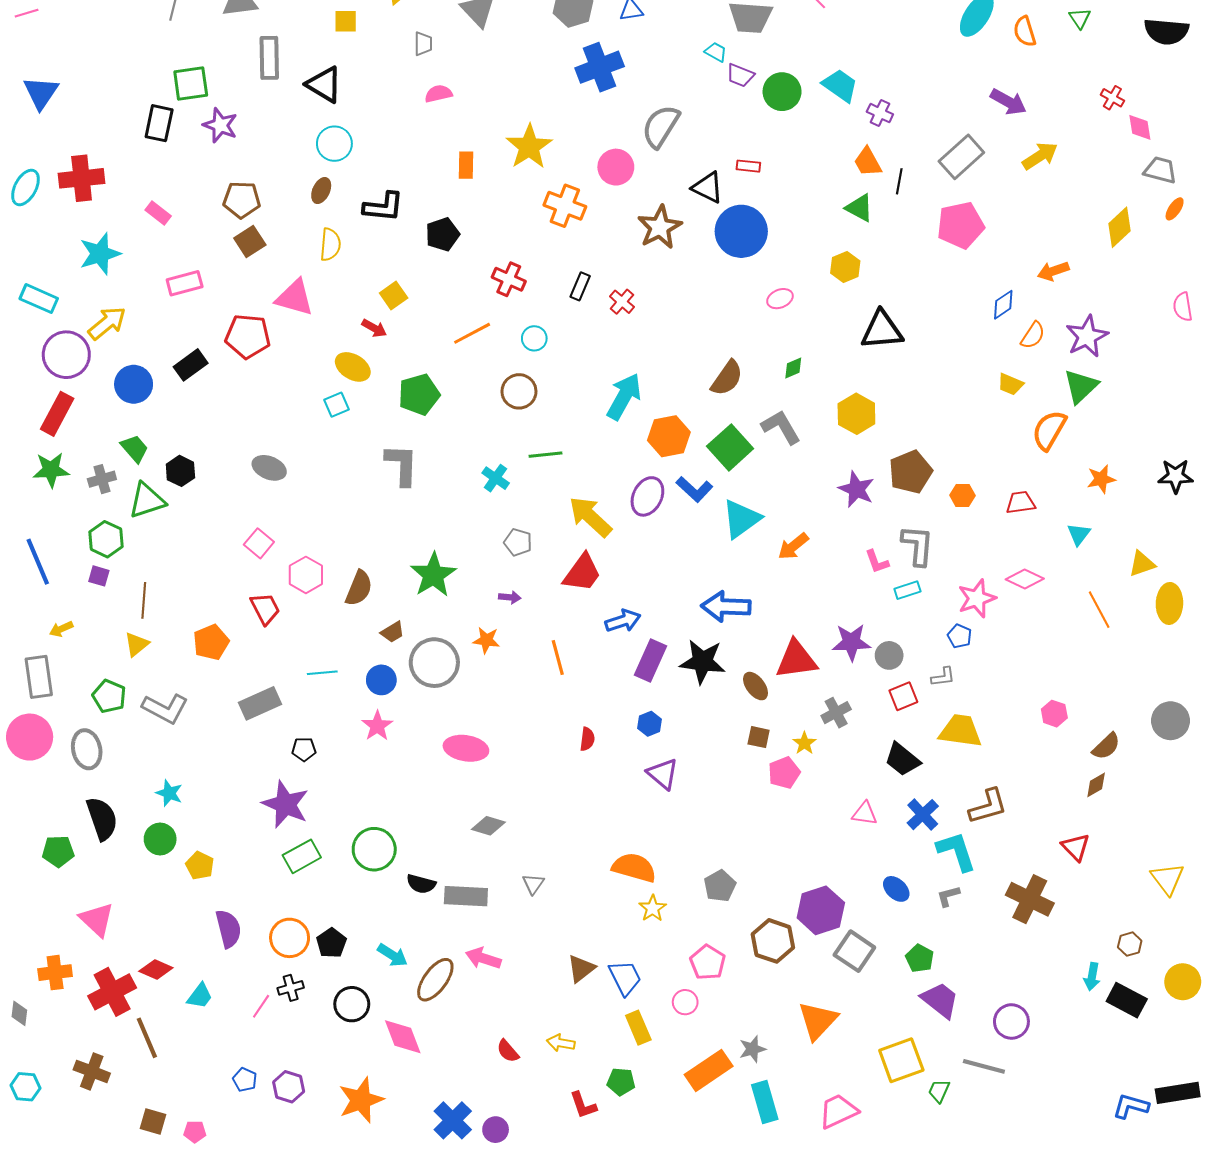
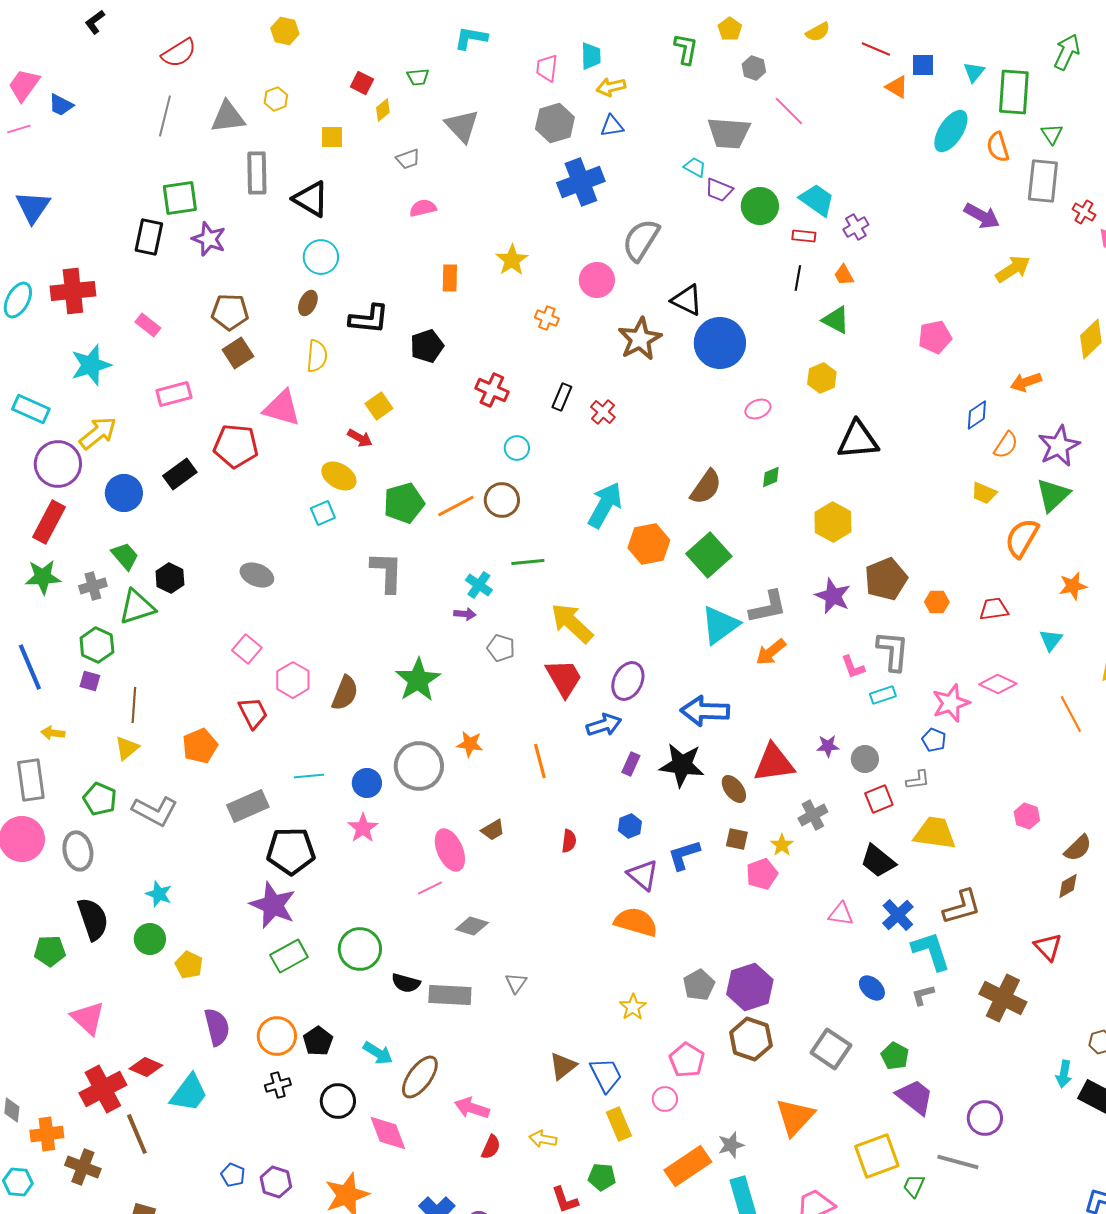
gray trapezoid: (423, 44) -> (408, 159), turned 70
purple cross: (880, 113) -> (856, 227), turned 35
yellow star: (529, 147) -> (512, 260), size x0.7
gray rectangle: (961, 157) -> (1043, 181), moved, turned -42
orange trapezoid: (868, 162) -> (844, 275), size x0.7
red rectangle: (748, 166) -> (804, 236), moved
black line: (899, 181) -> (798, 278), moved
orange cross: (565, 206) -> (547, 318), size x0.6
pink pentagon: (960, 225) -> (935, 337), size x0.7
orange line: (472, 333) -> (456, 506), moved
gray L-shape: (781, 427) -> (768, 607), moved, turned 108
blue L-shape: (694, 489) -> (684, 855), moved, turned 120
purple ellipse: (647, 496) -> (628, 681), moved
red trapezoid: (582, 573) -> (564, 678), turned -66
purple arrow: (510, 597) -> (465, 614), moved
yellow arrow: (61, 629) -> (53, 733), turned 30
brown trapezoid: (393, 632) -> (493, 830), moved
purple star: (851, 642) -> (828, 746), size x0.6
purple rectangle: (651, 661) -> (631, 764), size x0.6
pink ellipse: (466, 748) -> (450, 850), turned 57
black pentagon: (304, 749) -> (291, 851), size x2.0
orange semicircle: (634, 868) -> (636, 922), moved
purple hexagon: (821, 910) -> (750, 987), moved
pink arrow: (483, 958) -> (472, 1108), moved
orange cross: (55, 973) -> (47, 1134), moved
cyan trapezoid: (200, 996) -> (189, 1093), size x1.5
pink line: (261, 1006) -> (430, 888), moved, turned 30
red semicircle: (508, 1051) -> (491, 1147), turned -115

